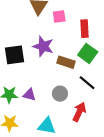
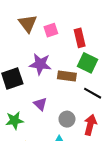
gray circle: (60, 94) -> (67, 119), moved
purple triangle: (29, 95) -> (40, 104), moved, turned 40

